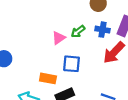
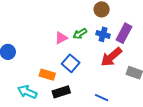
blue square: (71, 64) -> (71, 63), turned 30

